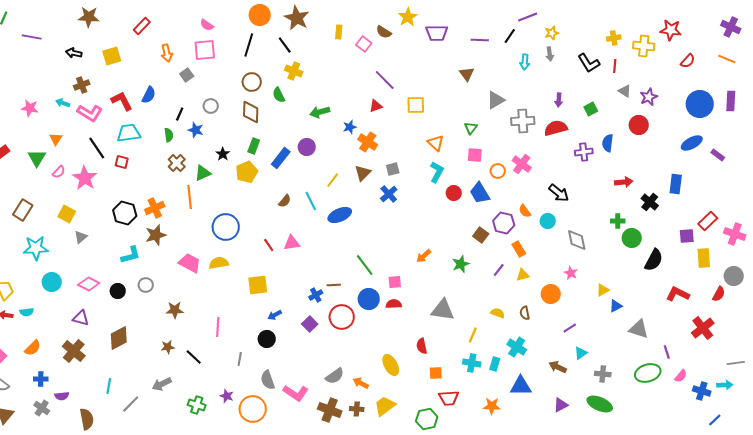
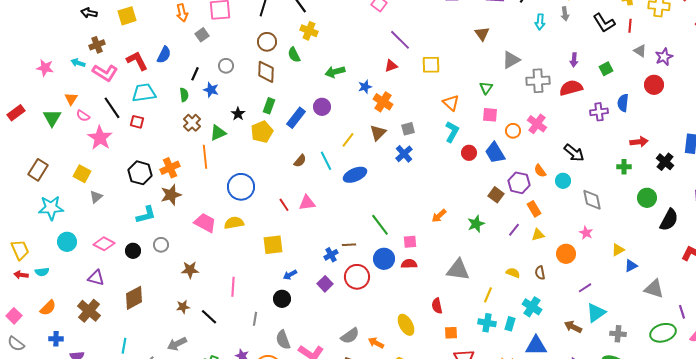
pink semicircle: (59, 172) -> (83, 116), moved, turned 80
green cross: (618, 221) -> (624, 167), moved
cyan triangle: (581, 353) -> (596, 313), size x1.5

